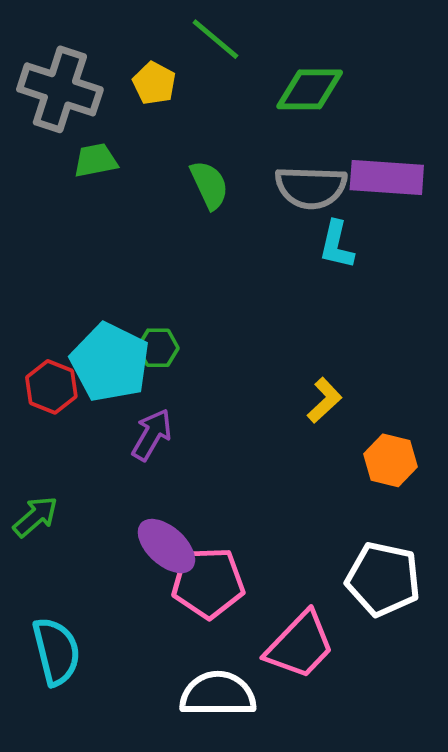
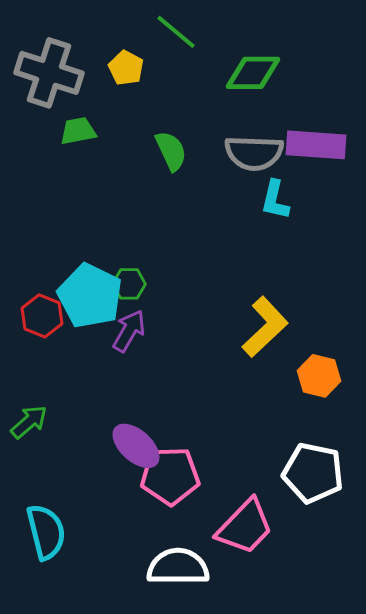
yellow L-shape: (324, 400) -> (265, 327), size x1.6
purple arrow: (152, 435) -> (129, 331), moved

